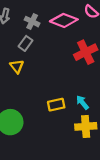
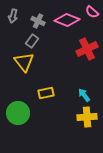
yellow triangle: (17, 66) -> (24, 62), size x1.5
yellow rectangle: (56, 105) -> (46, 93), moved

